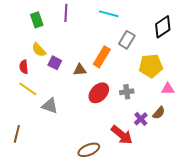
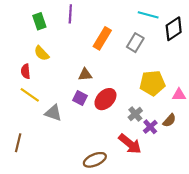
cyan line: (109, 14) -> (148, 15), moved
orange rectangle: (102, 57) -> (102, 38), moved
purple square: (55, 63) -> (80, 98), moved
yellow pentagon: (151, 66) -> (152, 83), moved
gray cross: (127, 92) -> (135, 114), moved, turned -32

